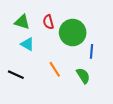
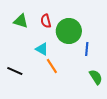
cyan triangle: (27, 44) -> (42, 49), moved
green semicircle: (83, 76) -> (96, 77), moved

